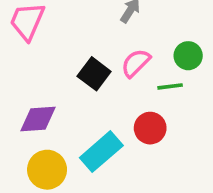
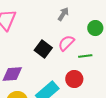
green circle: (188, 56) -> (95, 28), moved

